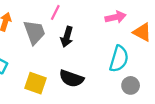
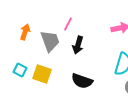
yellow square: (36, 83) -> (42, 74), moved

